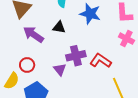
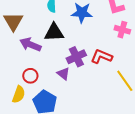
black triangle: (59, 27) -> (54, 32), size x1.5

